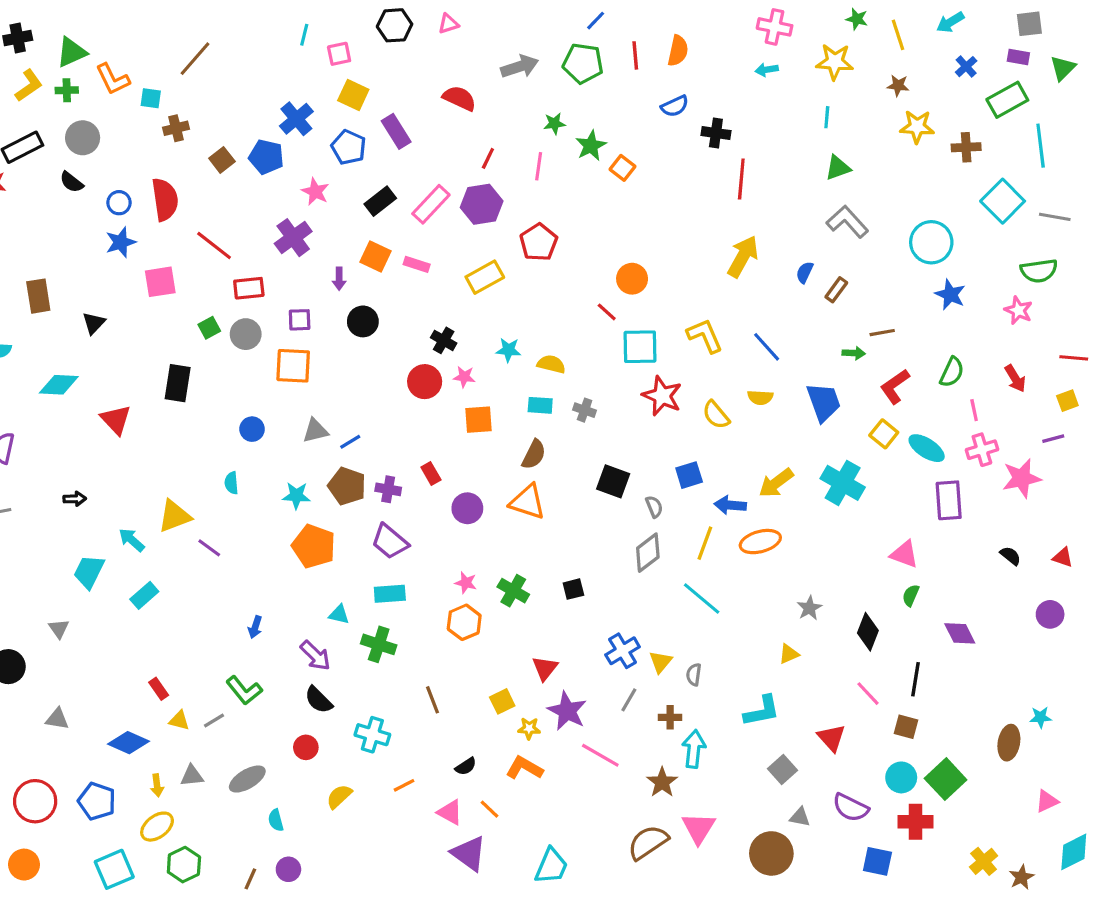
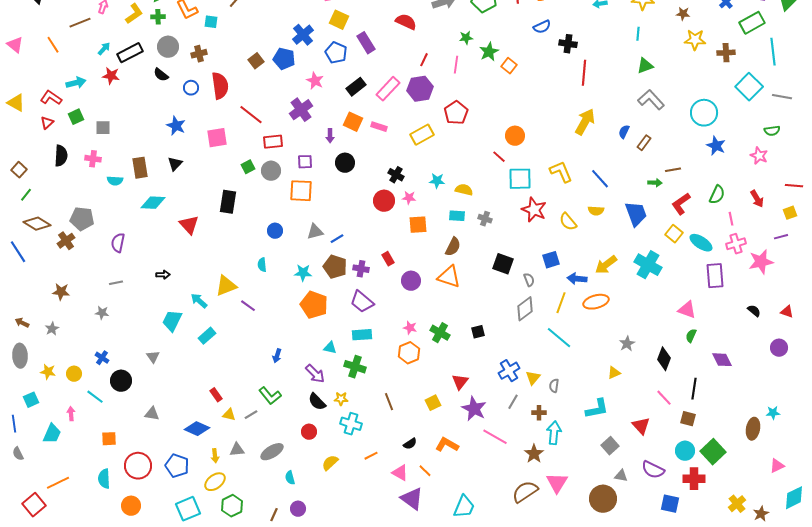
brown cross: (176, 128) -> (199, 54), moved
blue star: (121, 242) -> (176, 126), moved, turned -30
green semicircle: (1039, 271) -> (772, 131), size x0.7
brown rectangle: (38, 296) -> (140, 168), moved
yellow star: (529, 728) -> (341, 399), moved

